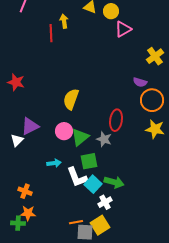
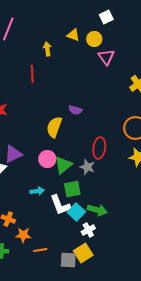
pink triangle: (123, 29) -> (106, 57), turned -36
red line: (51, 33) -> (32, 74), moved
purple semicircle: (140, 82) -> (75, 110), moved
orange star: (28, 213) -> (23, 235), moved
orange line: (76, 222) -> (40, 250), moved

